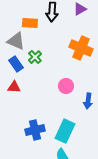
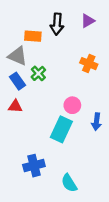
orange cross: (81, 48) -> (89, 64), size x0.7
blue cross: (35, 130) -> (34, 166), moved
cyan rectangle: (65, 131) -> (61, 129), moved

